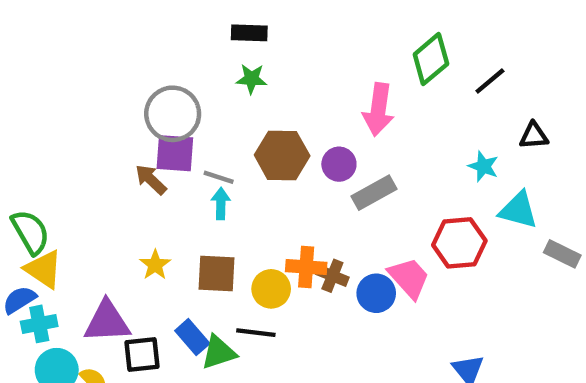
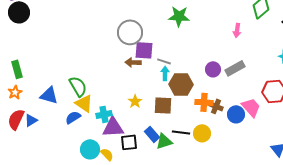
green star: (251, 79) -> (179, 16), size x1.5
pink arrow: (378, 109) -> (237, 30), size x0.6
gray circle: (173, 114) -> (130, 32), moved
brown hexagon: (282, 155) -> (181, 84), moved
purple circle: (339, 164) -> (213, 69), moved
brown arrow: (151, 179) -> (133, 62), turned -42
yellow circle: (271, 289) -> (202, 133), moved
cyan cross: (39, 324) -> (104, 114), moved

